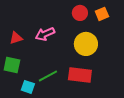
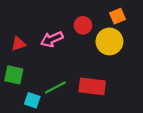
red circle: (80, 13) -> (83, 25), moved
yellow circle: (86, 44) -> (109, 41), moved

